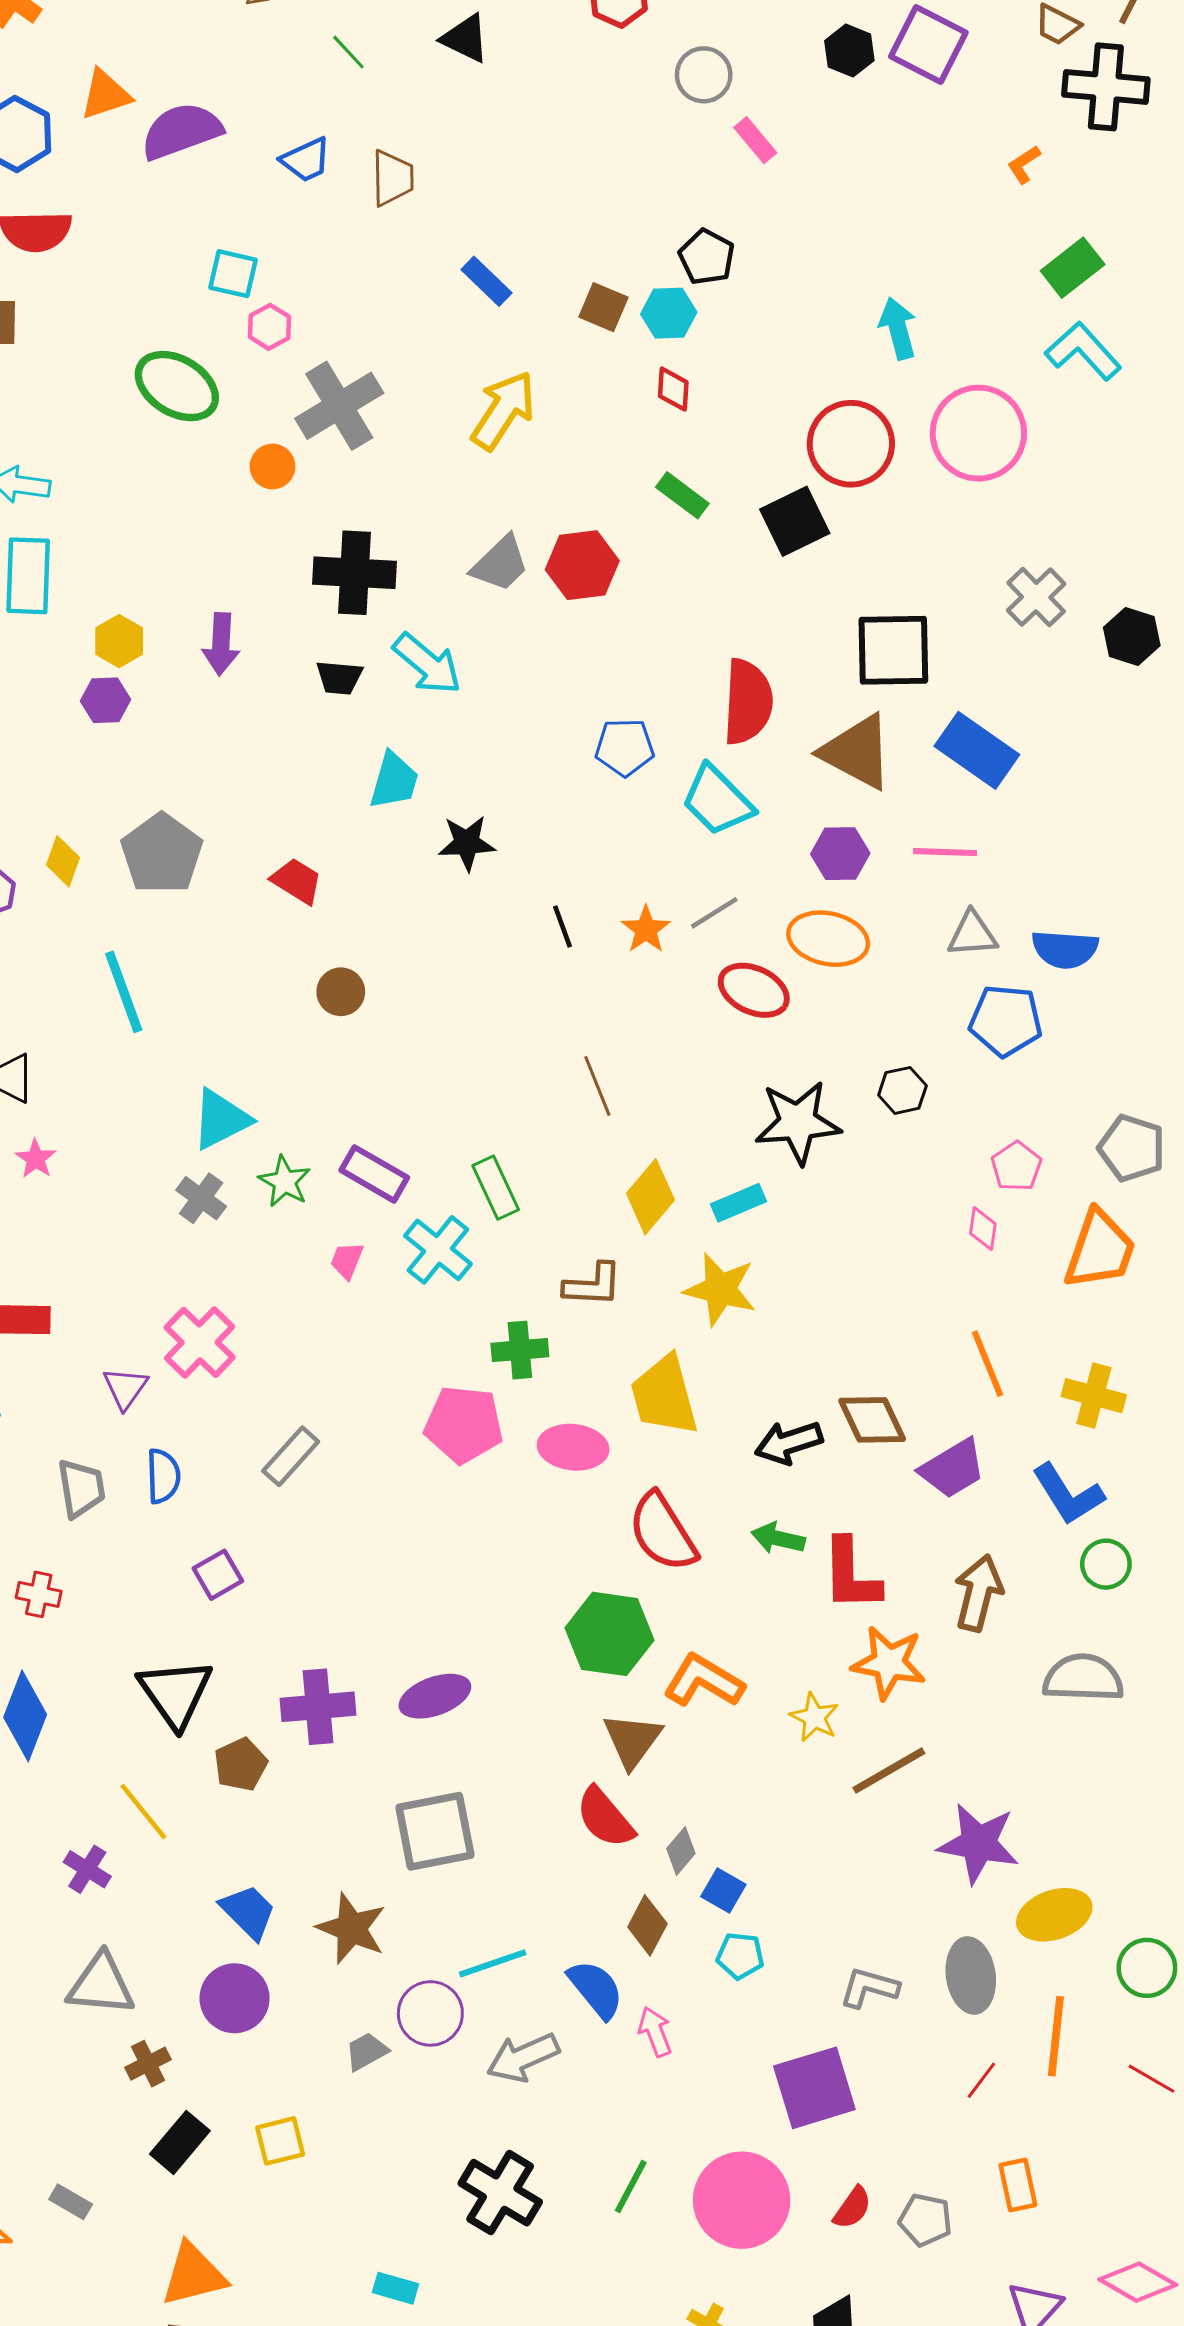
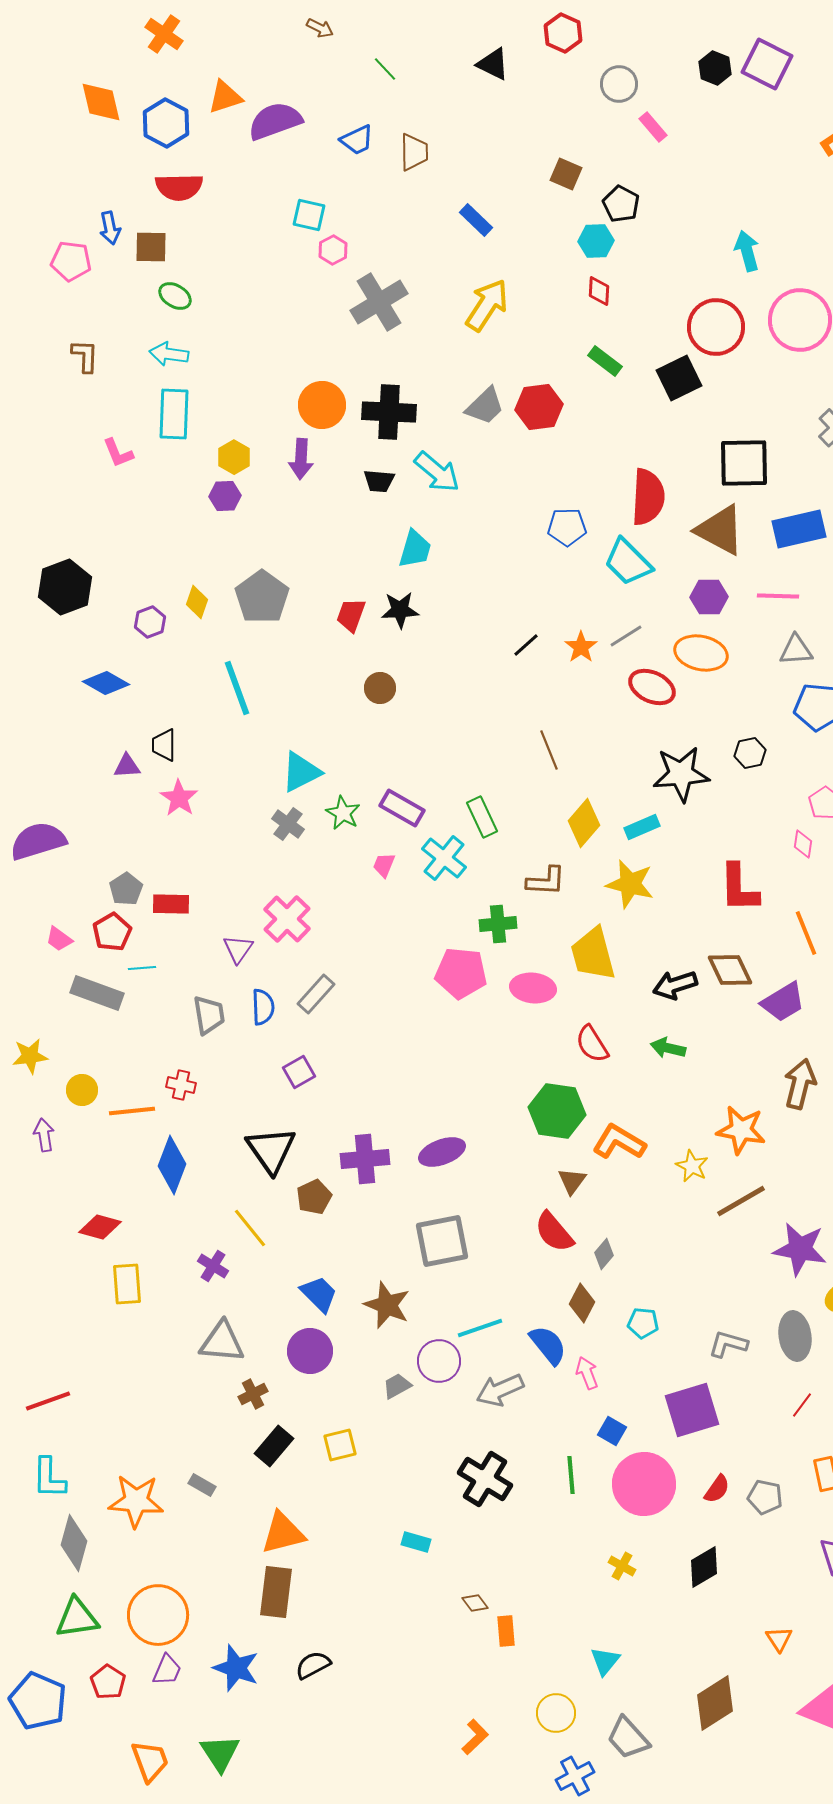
black triangle: (465, 38) -> (493, 64), moved
brown square: (603, 307) -> (566, 174), moved
green ellipse: (177, 386) -> (175, 296), moved, size x0.6
orange circle: (272, 466) -> (322, 405), moved, size x1.6
blue rectangle: (977, 750) -> (799, 529), turned -48
black star: (467, 843) -> (400, 610), moved
red trapezoid: (297, 881) -> (351, 615), turned -102
black line: (562, 926) -> (526, 645), turned 68
pink star: (36, 1159) -> (179, 798), size x1.4
gray rectangle: (291, 1456) -> (316, 994), moved
red semicircle: (663, 1532) -> (592, 1044), size x0.7
red L-shape: (851, 1575) -> (739, 888), moved
brown triangle: (632, 1740) -> (572, 1181), size x0.7
blue square: (723, 1890) -> (612, 1431), moved
green line: (631, 2187) -> (571, 1475), turned -33

